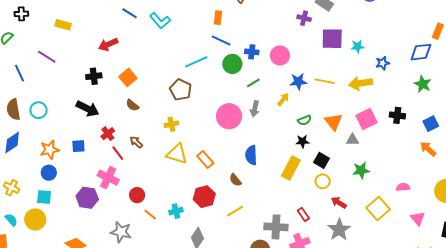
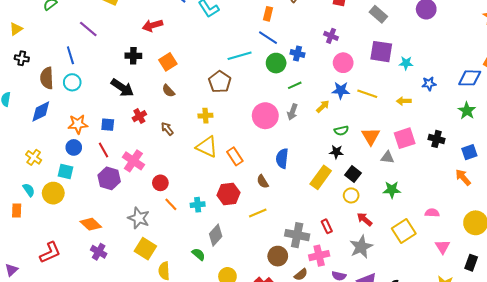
purple cross: (304, 18) -> (331, 36), moved
pink circle: (280, 55) -> (343, 63), moved
blue line: (20, 73) -> (70, 55), moved
yellow arrow: (361, 83) -> (404, 101), size x0.6
red line: (118, 153) -> (103, 150), moved

